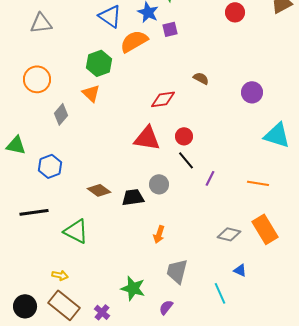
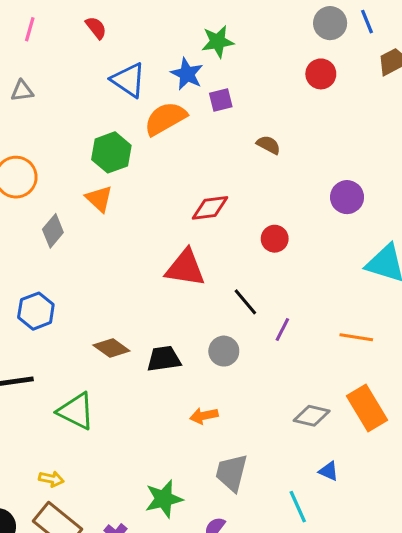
gray triangle: (41, 23) -> (22, 91), size x0.7
brown semicircle: (201, 78) -> (268, 145), moved
red circle: (184, 136) -> (275, 239), moved
gray circle: (159, 184) -> (224, 351), moved
orange arrow: (159, 234) -> (204, 416), turned 60
green star: (133, 288) -> (164, 499), turned -30

